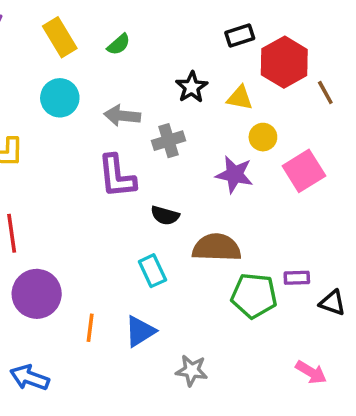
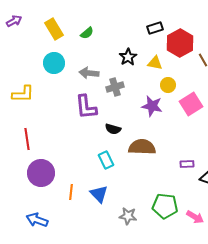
green pentagon: (254, 296) -> (165, 206), moved
blue triangle: (140, 331) -> (99, 194), turned -42

